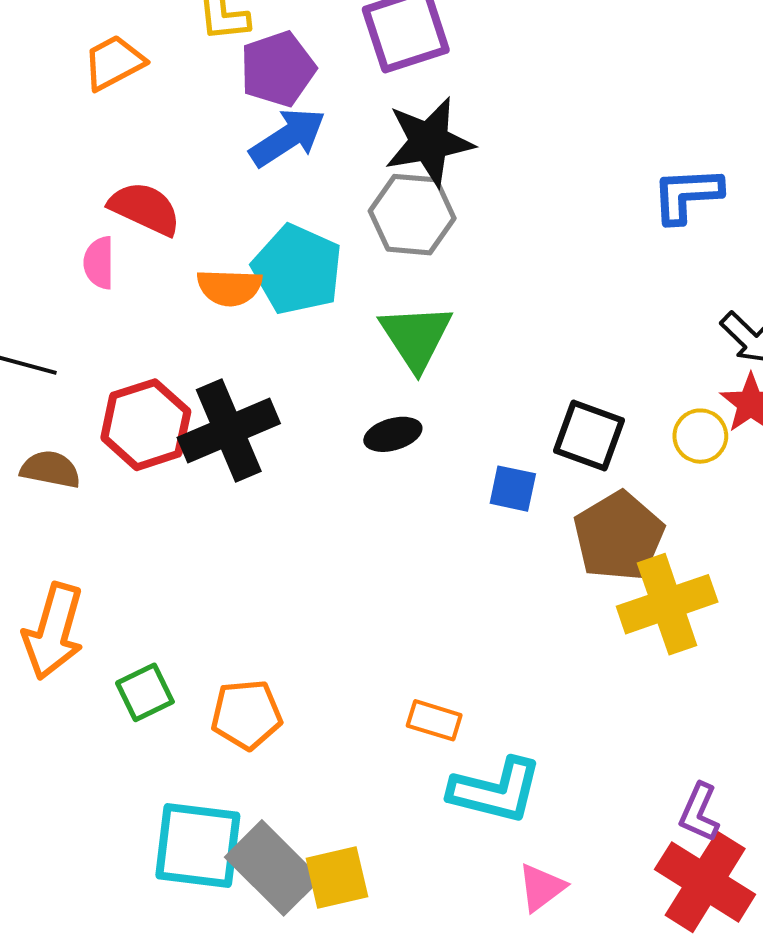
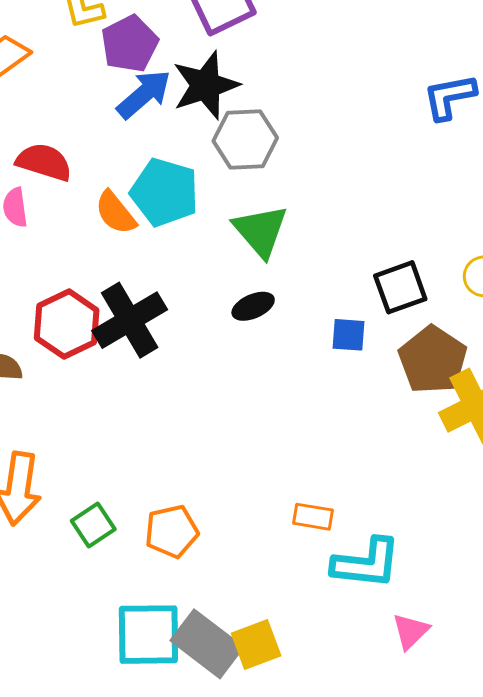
black star: (429, 142) -> (206, 85), moved
orange semicircle: (229, 287) -> (116, 213), turned 57
black square: (589, 436) -> (400, 287), turned -32

